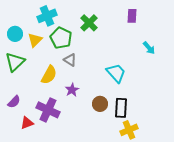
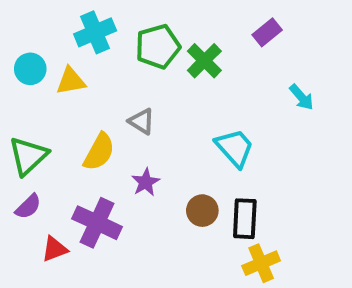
purple rectangle: (132, 16) -> (267, 32), turned 48
green cross: (89, 23) -> (204, 61), moved
green pentagon: (61, 38) -> (158, 47), moved, turned 30
yellow triangle: (35, 40) -> (71, 81), turned 35
green triangle: (15, 62) -> (28, 156), moved

